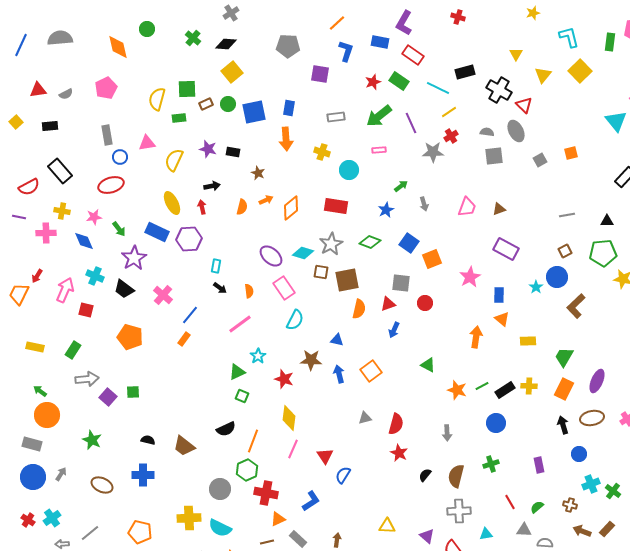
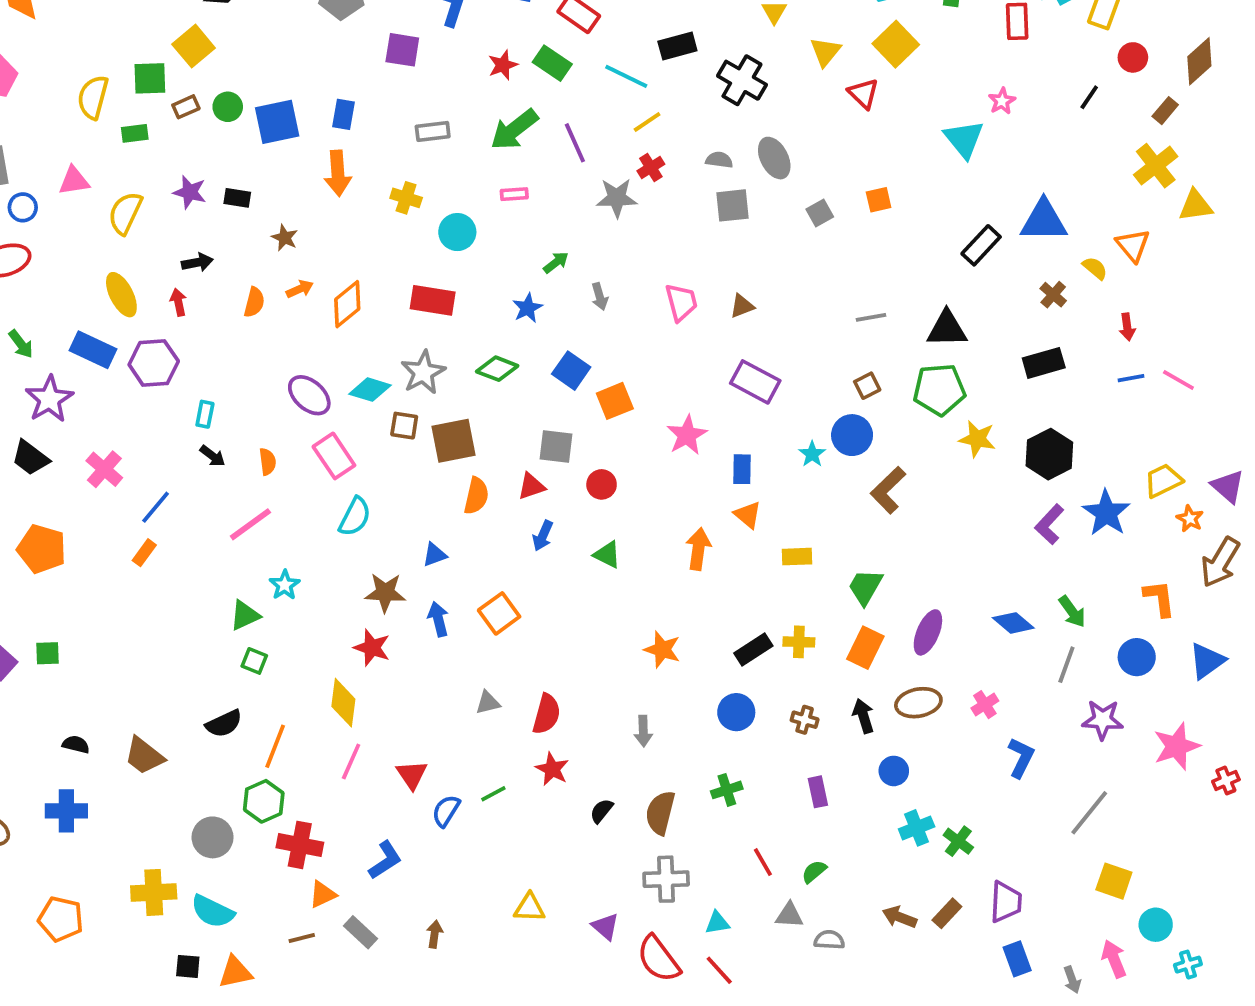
yellow square: (232, 72) -> (194, 46), moved
red triangle: (524, 105) -> (863, 93), moved
pink trapezoid: (467, 207) -> (681, 302), turned -35
black triangle: (607, 221) -> (947, 329), size x1.6
blue triangle: (337, 340) -> (435, 555), turned -32
green triangle: (428, 365) -> (607, 555), moved
red star: (284, 379) -> (372, 648), moved
green line: (482, 386) -> (493, 794), moved
brown cross: (570, 505) -> (805, 720), moved

